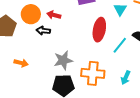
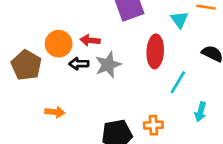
cyan line: (120, 45) -> (178, 82), moved
gray star: (63, 60) -> (108, 65), moved
orange cross: (93, 73) -> (153, 125), moved, size x0.6

